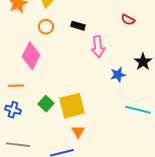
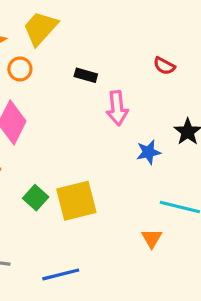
orange circle: (46, 27) -> (20, 69), moved
orange triangle: (78, 132) -> (152, 238), moved

